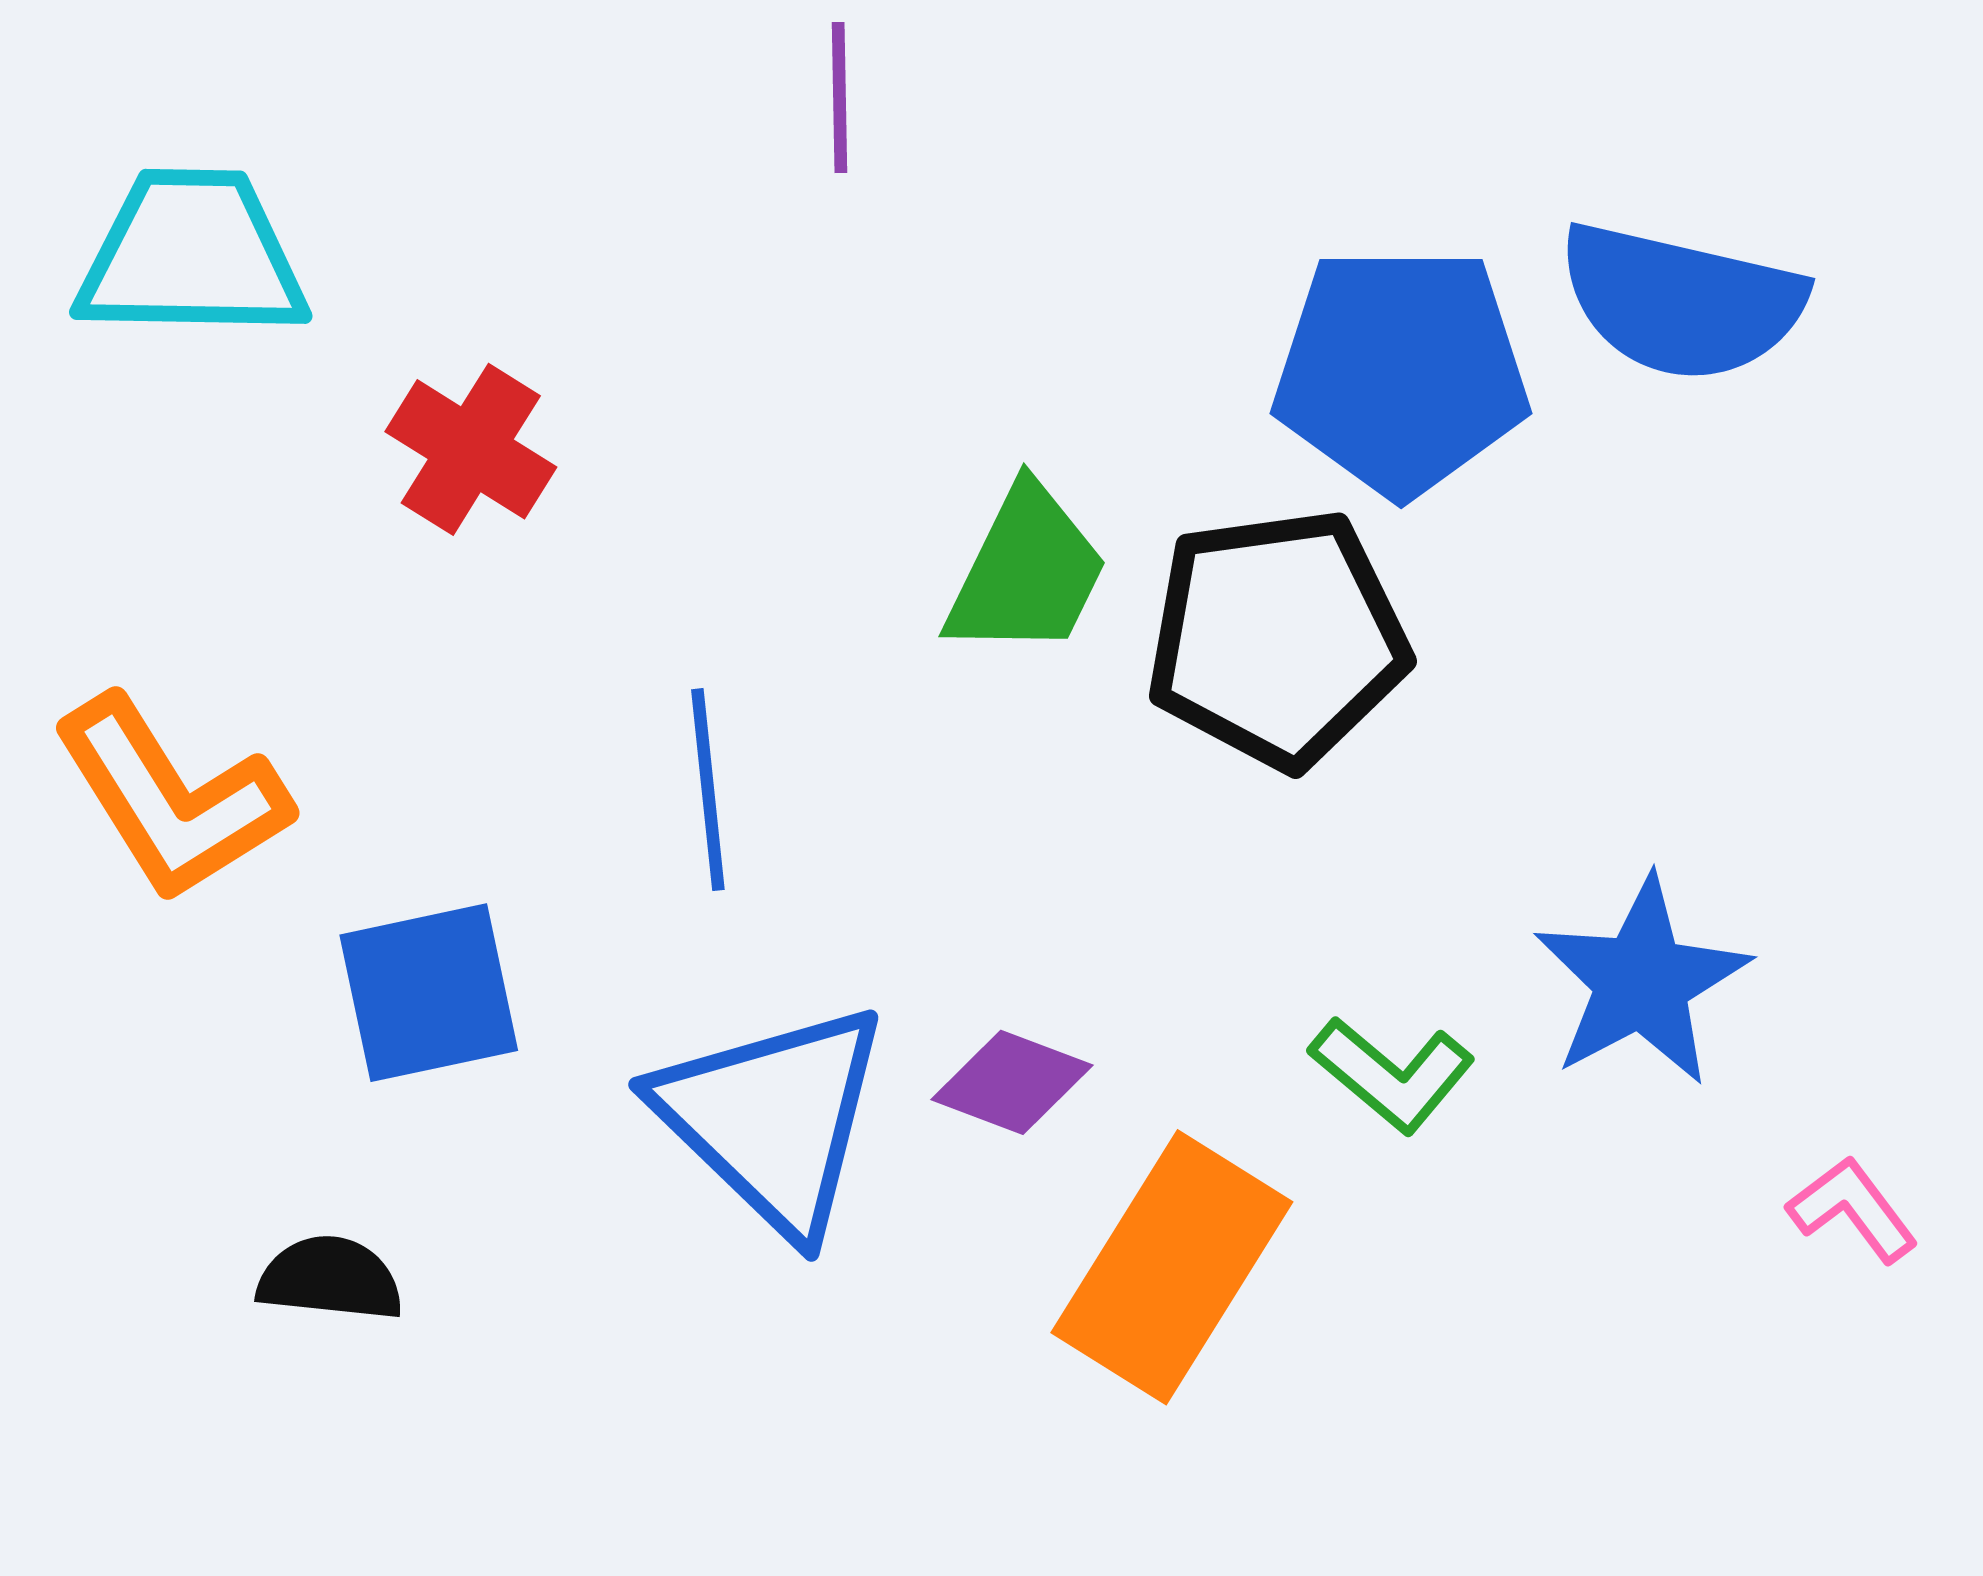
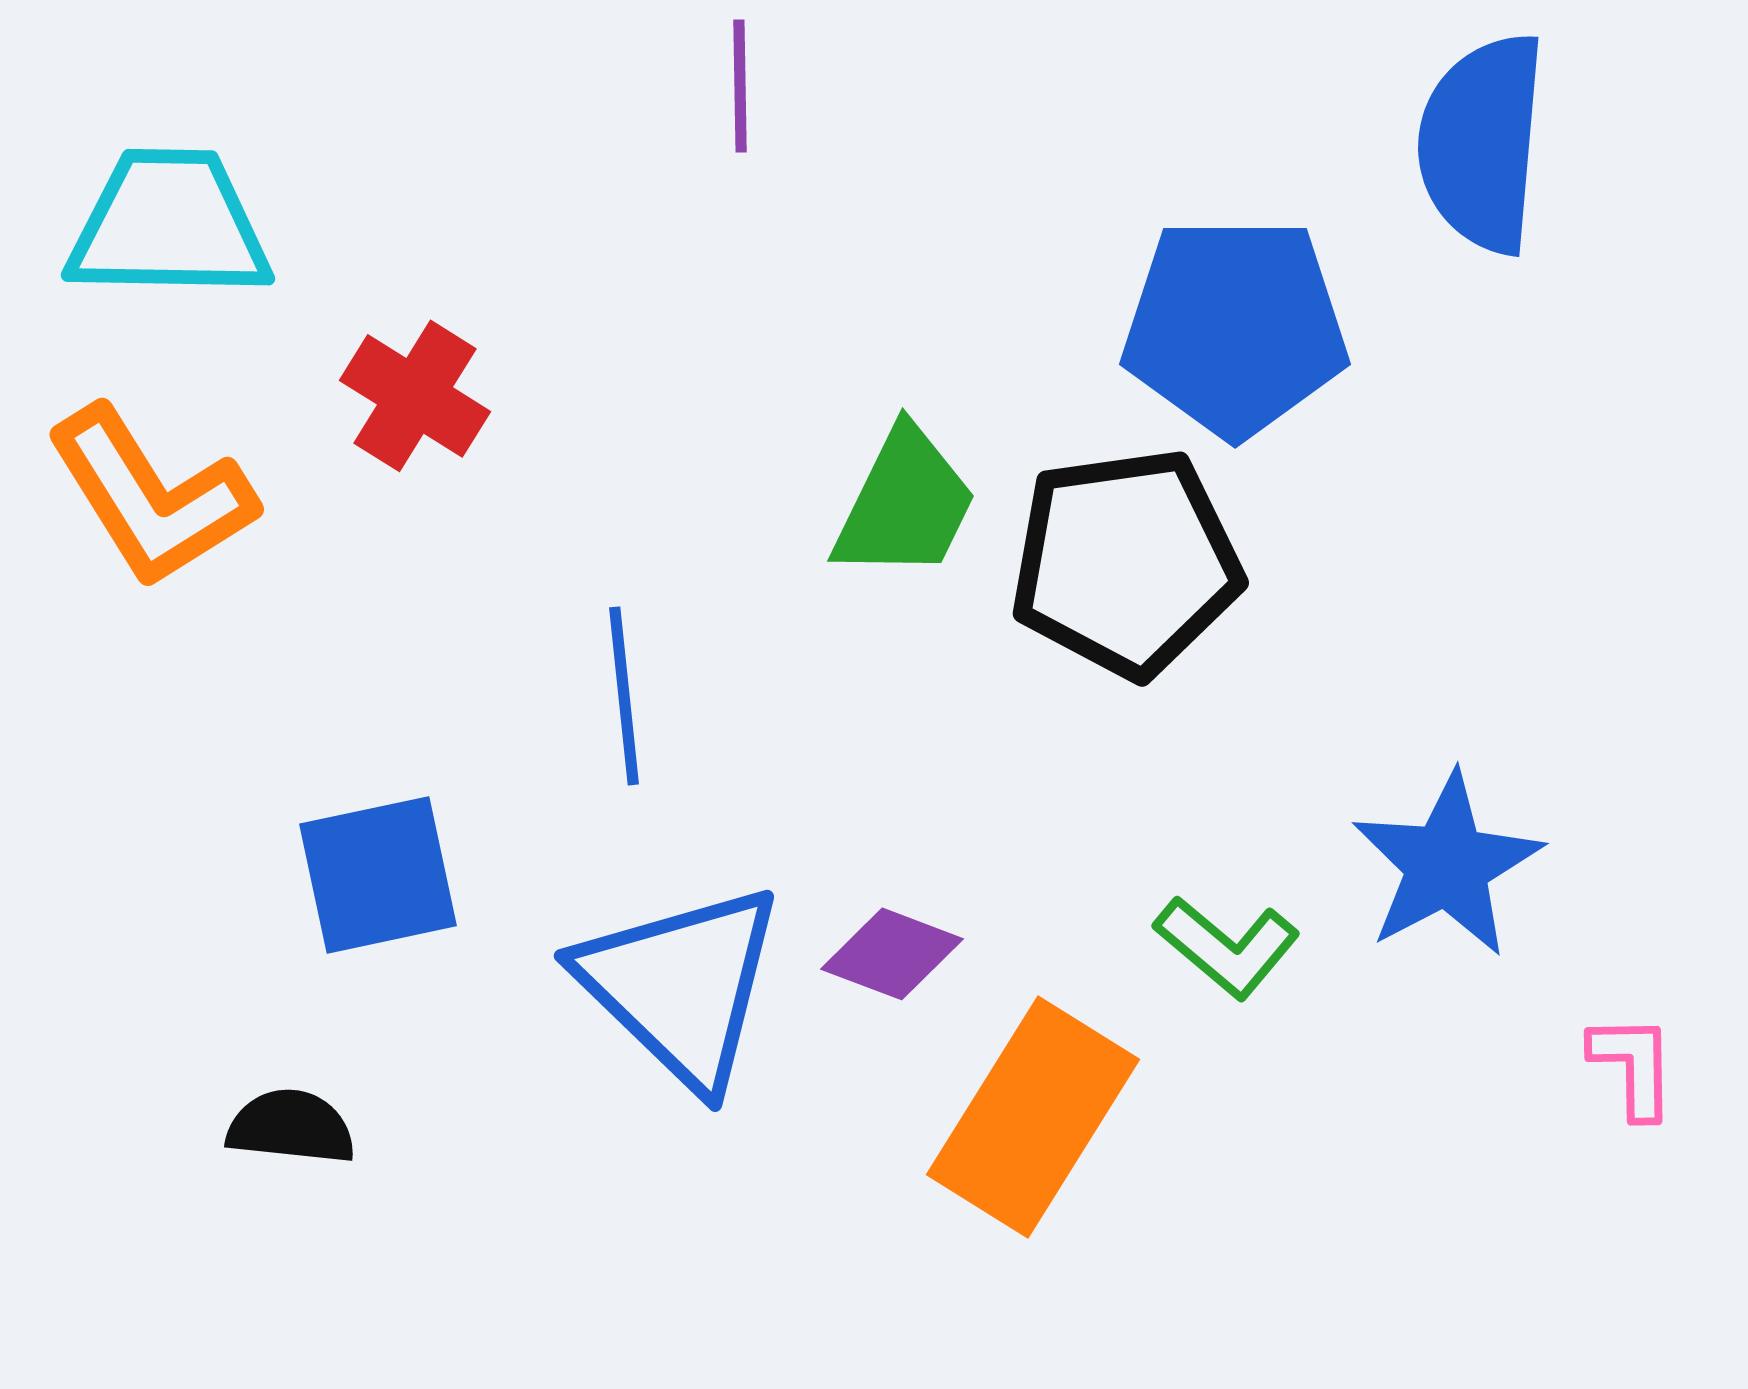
blue semicircle: (1681, 302) -> (1482, 143), moved, turned 82
orange L-shape: (171, 799) -> (151, 497), moved
pink L-shape: (1853, 1209) -> (1633, 1066), turned 36

